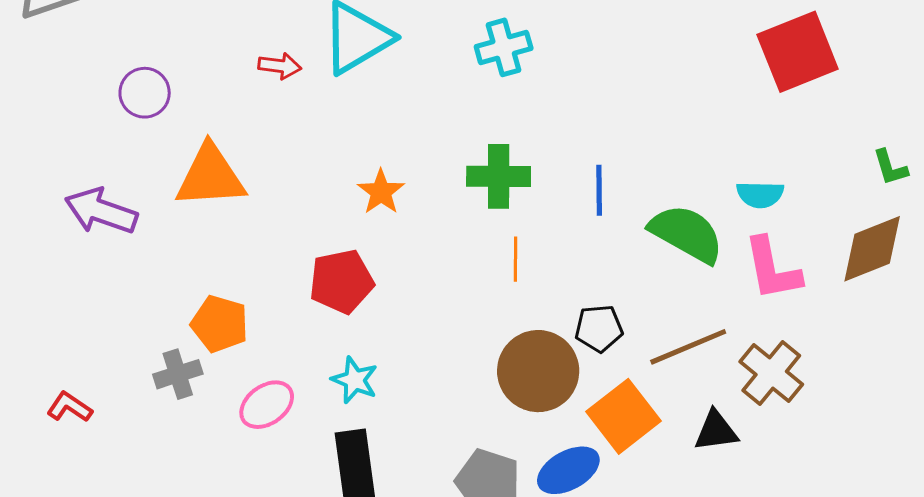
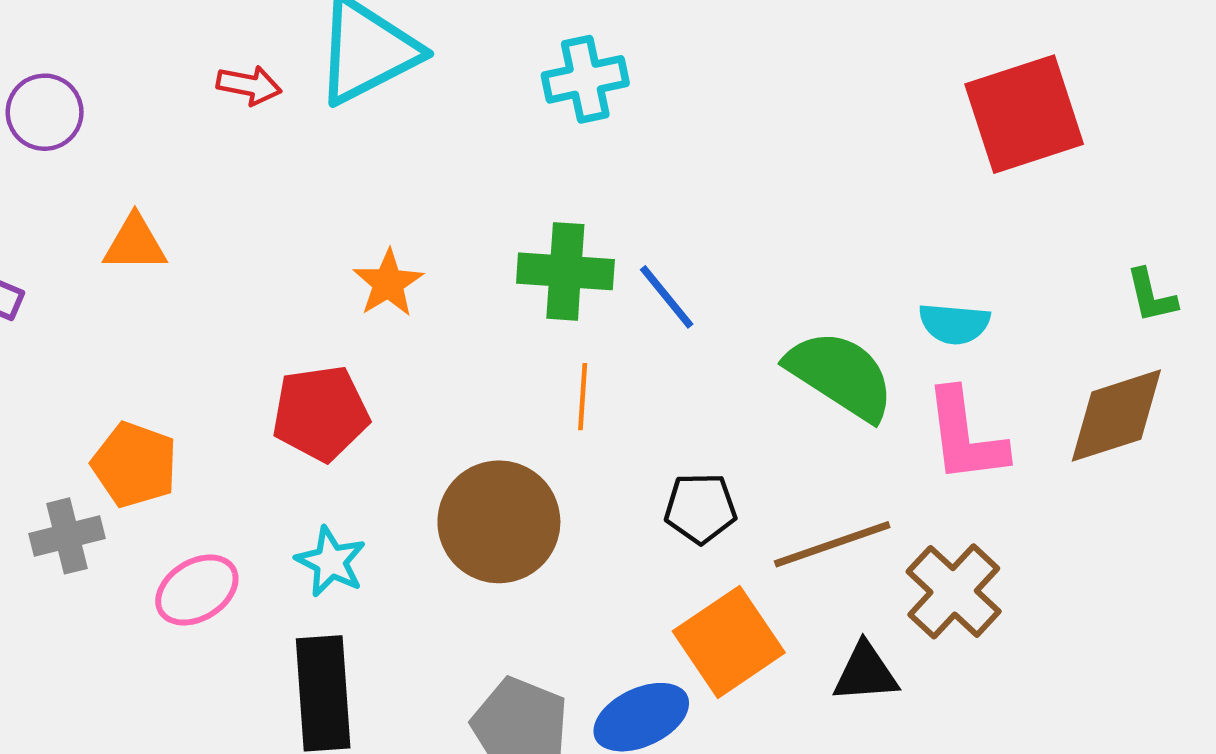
orange triangle: (210, 176) -> (135, 243), size x0.6
blue line: (599, 190) -> (667, 297), moved, turned -42
brown circle: (538, 371) -> (499, 522), moved

